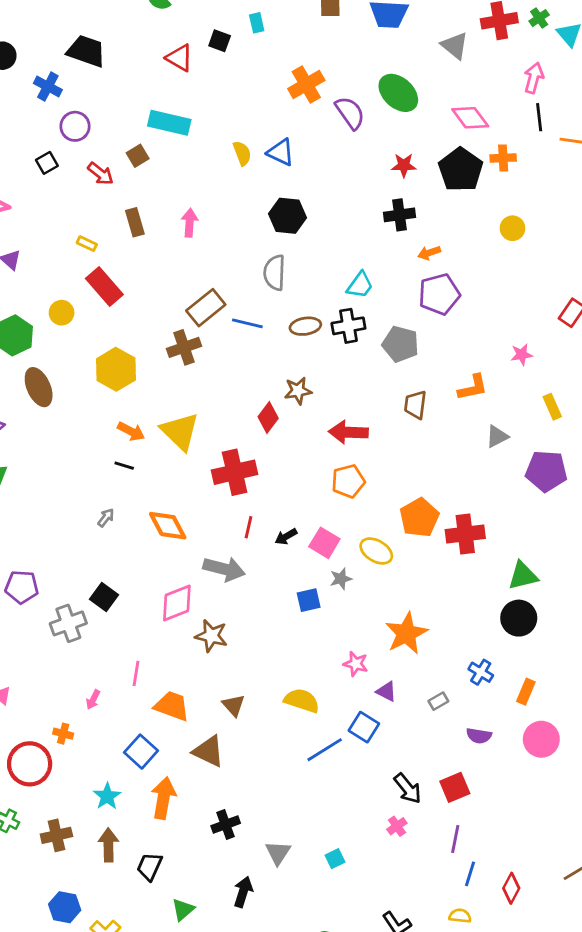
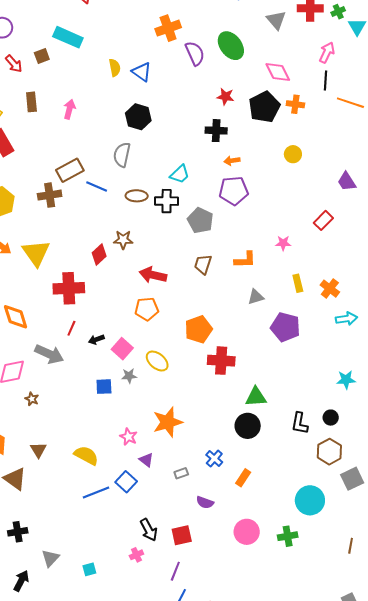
orange pentagon: (419, 518) -> (198, 329), moved
brown star: (211, 636) -> (32, 399), size x0.6
pink circle: (541, 739) -> (247, 532), moved

